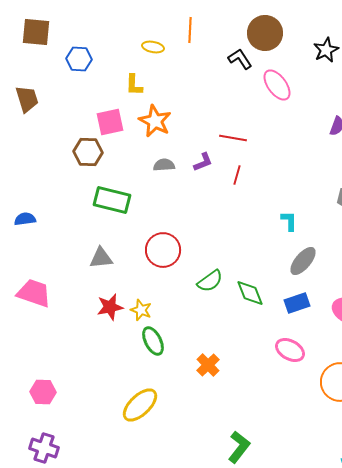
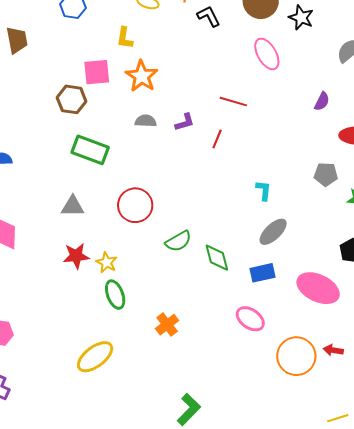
black star: (326, 50) -> (301, 18), moved, turned -30
black L-shape: (240, 59) -> (209, 16), moved
red line: (233, 138) -> (233, 102), moved

